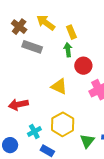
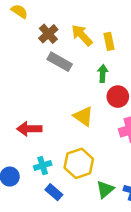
yellow rectangle: (71, 32) -> (109, 41), moved

